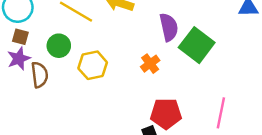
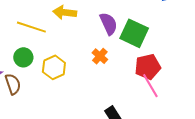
pink line: (221, 113) -> (150, 86), moved, turned -30
red pentagon: (166, 114) -> (148, 67), moved

